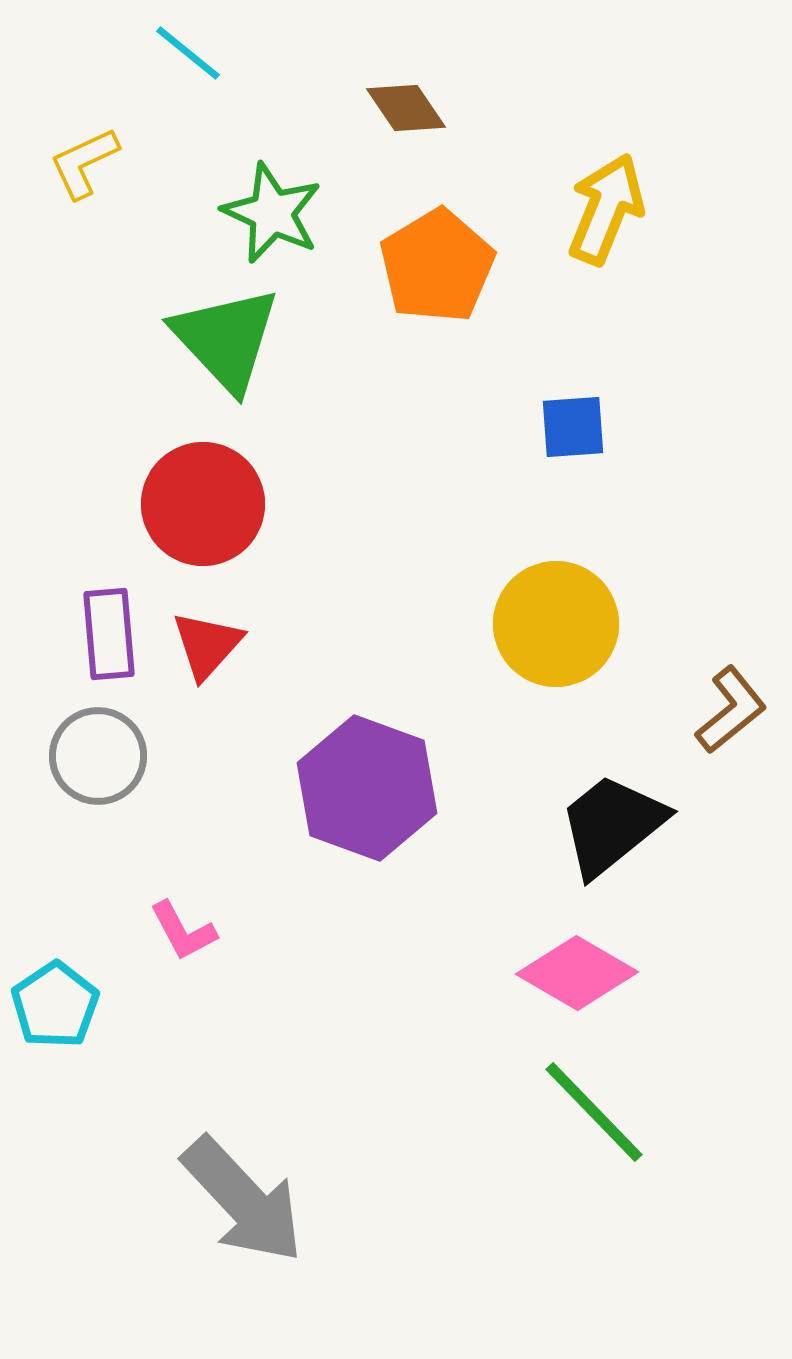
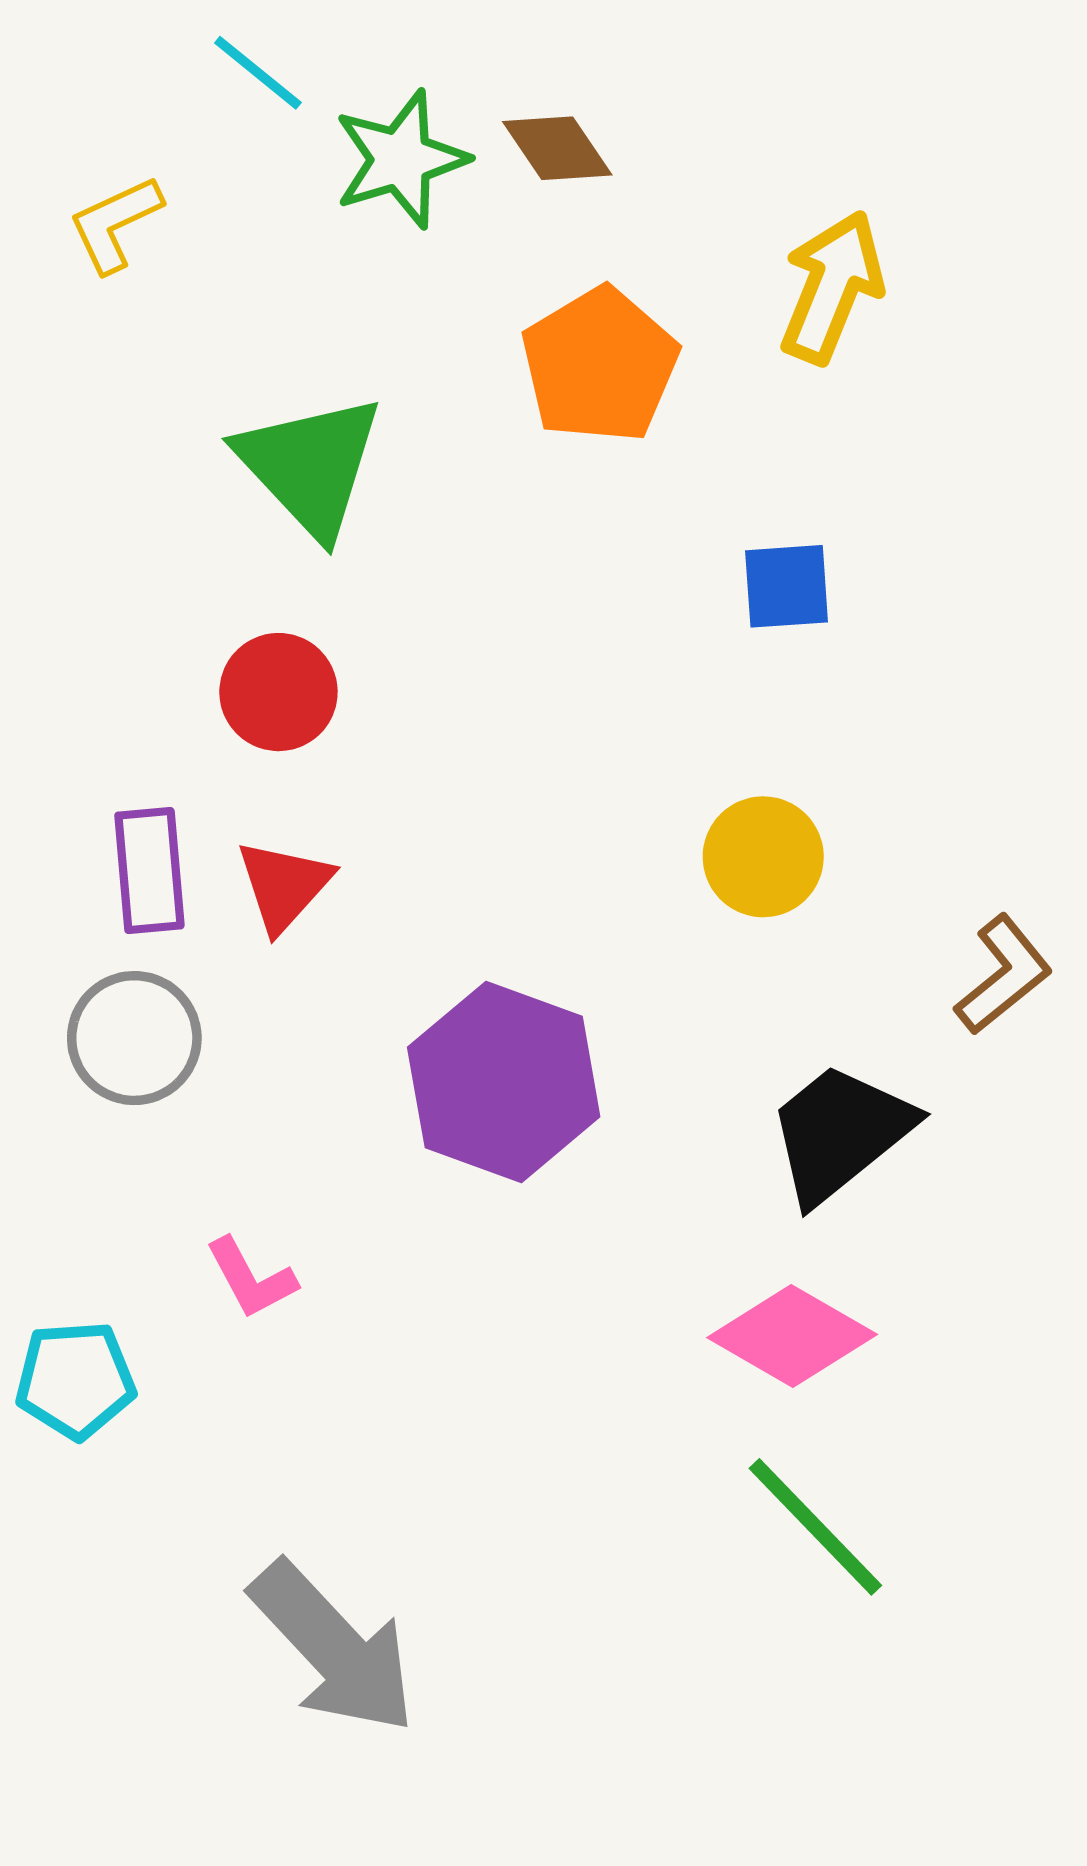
green star: (272, 213) -> (401, 159), moved, turned 30
red circle: (203, 504) -> (278, 692), size x0.7
yellow circle: (556, 624) -> (763, 857), size x0.7
cyan pentagon: (55, 1005) -> (75, 1380), turned 30

